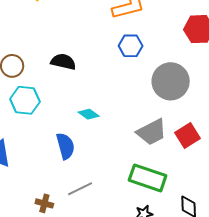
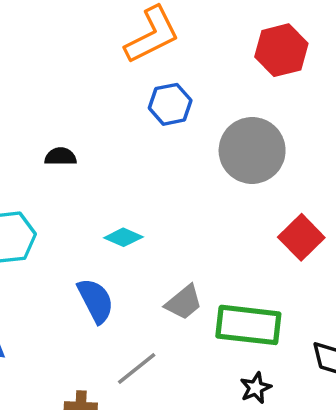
black semicircle: (63, 62) -> (61, 157), size x0.7
gray trapezoid: (152, 132) -> (184, 302), moved, size x0.7

